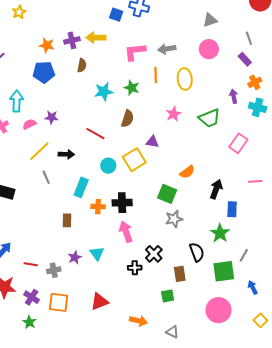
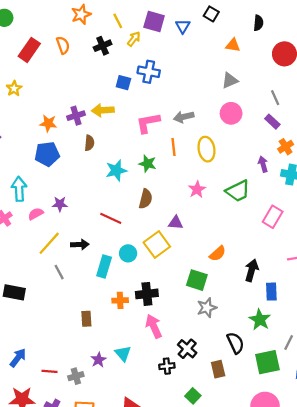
cyan rectangle: (81, 187) -> (104, 266), moved
green square: (168, 296) -> (193, 396), moved, turned -32

